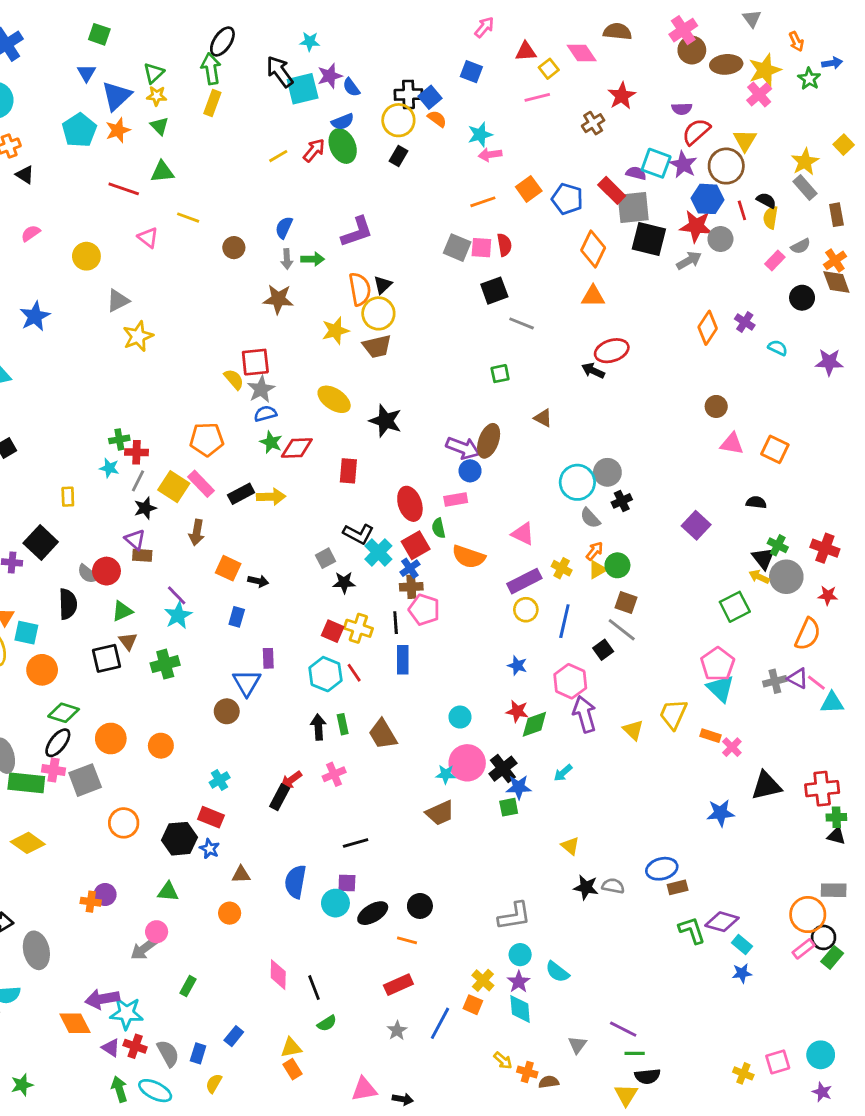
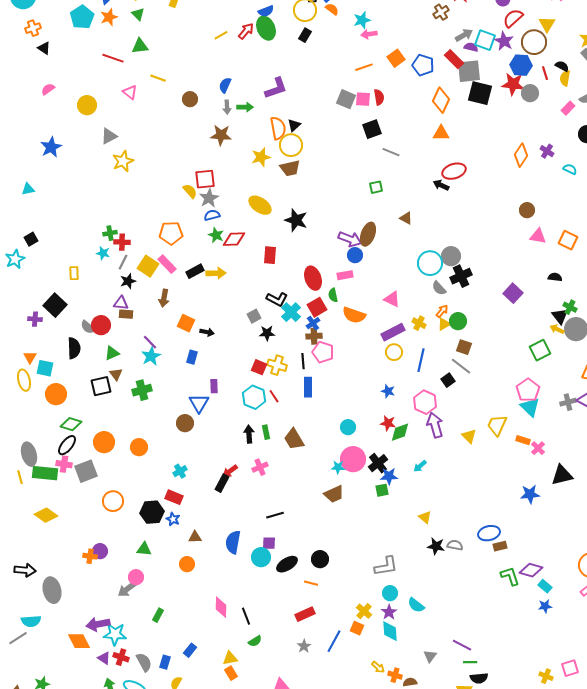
gray arrow: (689, 260) -> (464, 35), moved
black cross: (622, 501) -> (461, 276), size x1.5
purple triangle: (135, 540) -> (121, 303), turned -35

